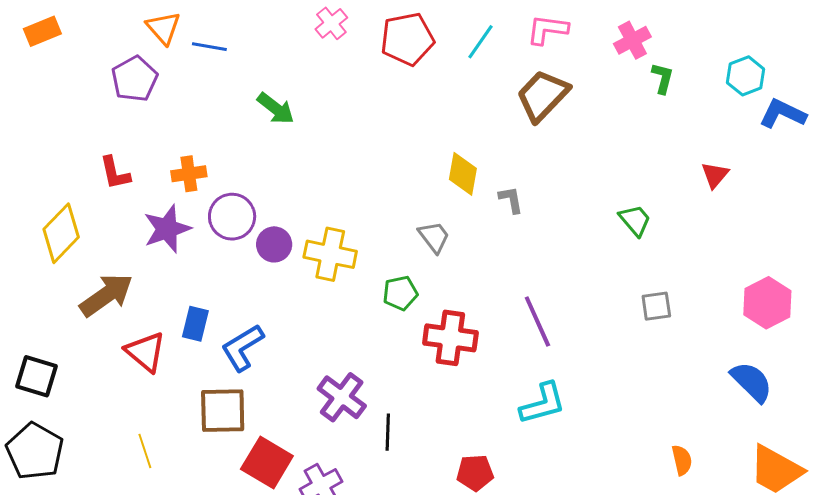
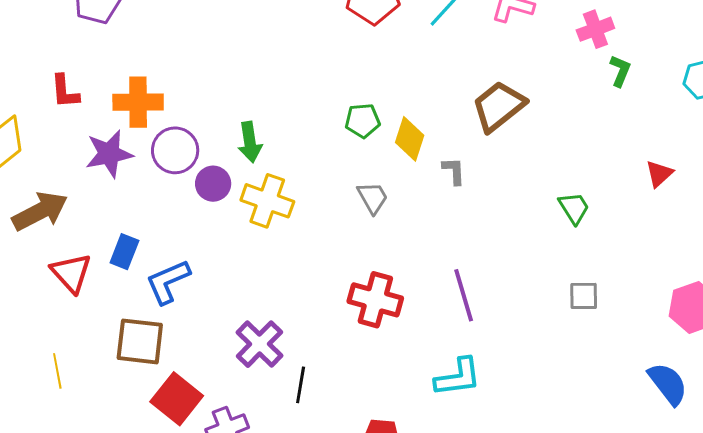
brown trapezoid: (543, 96) -> (499, 106), moved
green arrow: (276, 108) -> (250, 142), moved, turned 36
orange cross: (189, 174) -> (138, 102), size x1.4
green pentagon: (400, 293) -> (363, 121), moved

